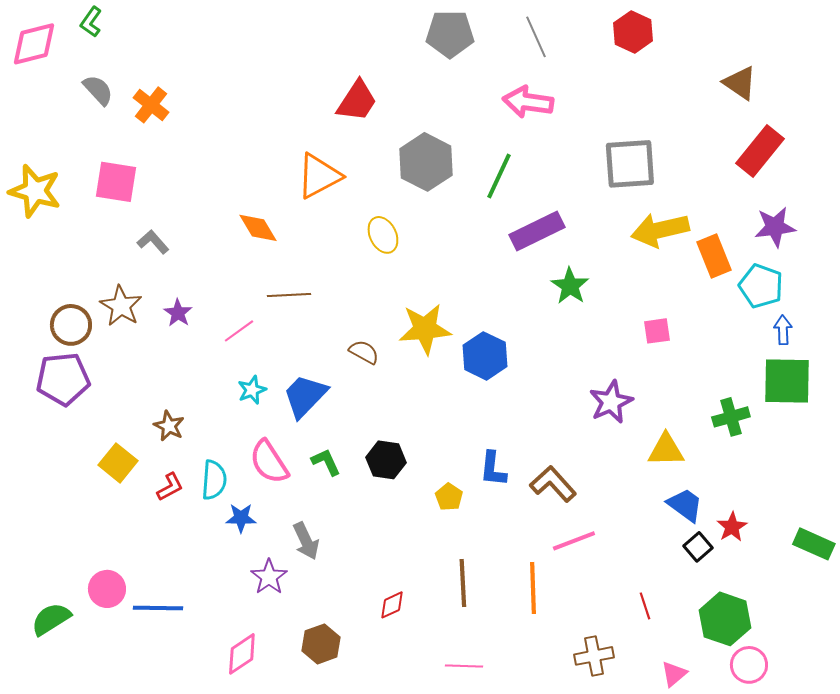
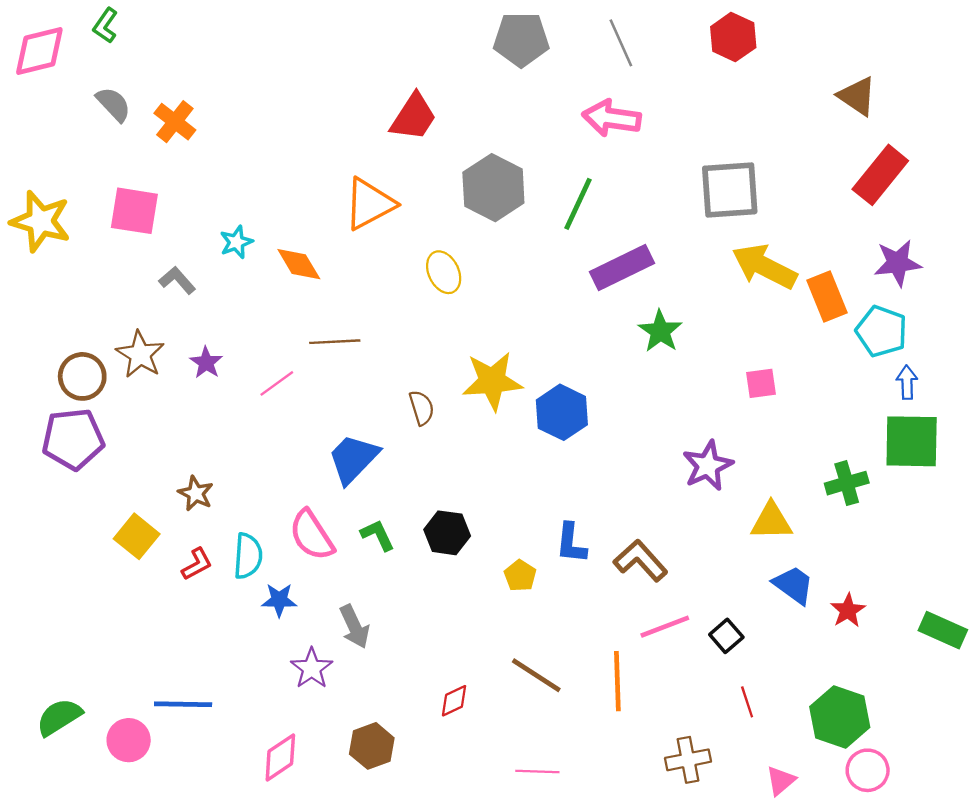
yellow arrow: (660, 230) -> (764, 266), turned 40
brown semicircle: (364, 352) -> (422, 408), turned 44
cyan star: (252, 390) -> (236, 242), moved
black square: (698, 547) -> (726, 636), moved
brown line: (463, 583) -> (536, 675), turned -54
pink circle: (107, 589) -> (129, 740), moved

